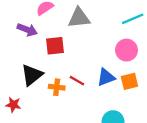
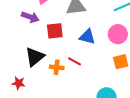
blue triangle: (106, 77) -> (87, 37), moved, turned 36

